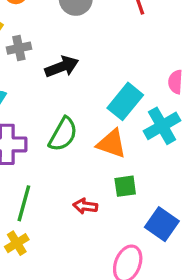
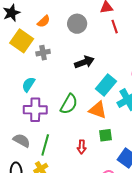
black arrow: (62, 67) -> (84, 62), moved
red arrow: (85, 206) -> (82, 147), turned -96

